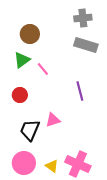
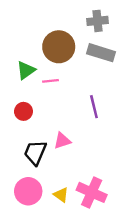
brown circle: (30, 34) -> (59, 47), moved, size x1.4
pink line: (43, 69) -> (51, 81), turned -56

